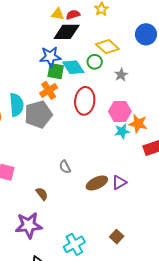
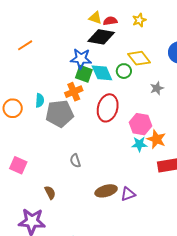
gray star: (121, 75) -> (157, 88), moved
cyan semicircle: (16, 105) -> (40, 100), size x0.6
gray semicircle: (65, 167) -> (75, 161), moved

